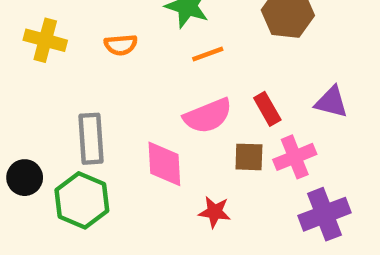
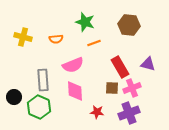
red rectangle: (267, 109) -> (120, 67), size x1.5
pink semicircle: (208, 116) -> (73, 65), moved
purple cross: (325, 214) -> (129, 113), moved

